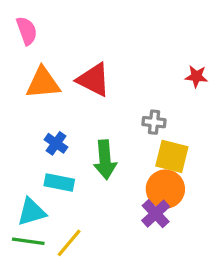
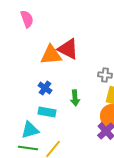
orange triangle: (43, 83) -> (51, 55), moved
green arrow: (105, 160) -> (75, 98), size x0.7

